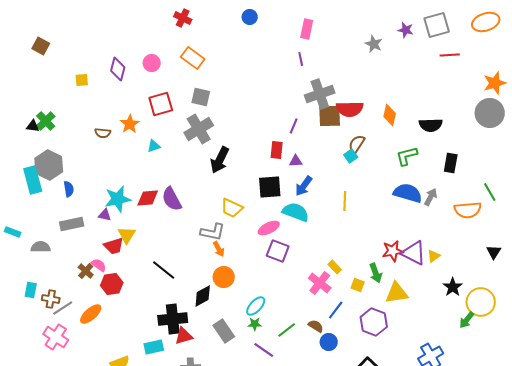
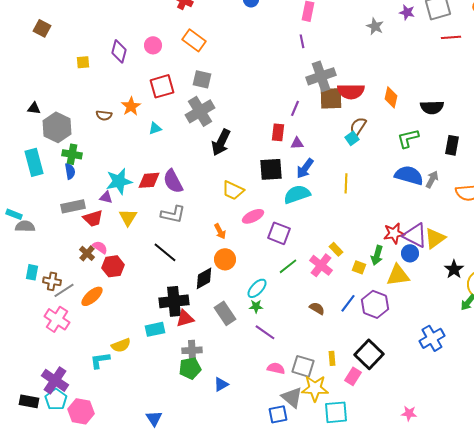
green cross: (46, 121) -> (72, 154), moved, turned -36
gray hexagon: (49, 165) -> (57, 127), moved
cyan semicircle: (296, 212) -> (297, 194), turned -40
pink ellipse: (269, 228) -> (253, 216), moved
gray L-shape: (213, 232) -> (173, 214), moved
red trapezoid: (114, 246) -> (93, 218), moved
gray semicircle: (41, 247) -> (25, 226), moved
yellow triangle: (434, 256) -> (435, 238), size x1.6
green arrow: (376, 273) -> (377, 255), turned 36
blue line: (336, 310) -> (348, 303), moved
green line: (287, 330) -> (288, 266), moved
blue circle: (329, 342) -> (410, 253), moved

